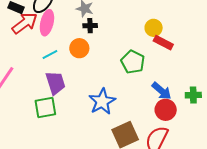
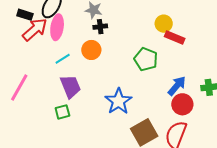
blue arrow: (162, 91) -> (177, 86), turned -85
green square: (45, 108) -> (62, 112), size x0.7

